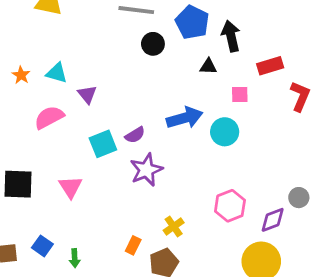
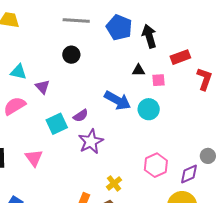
black circle: (153, 44) -> (71, 55), moved
black triangle: (208, 66) -> (138, 70), moved
blue arrow: (185, 118) -> (118, 100), turned 48

